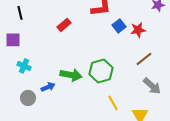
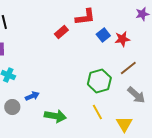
red rectangle: (64, 25) -> (61, 32), moved
green hexagon: (101, 71) -> (99, 81), moved
green arrow: (71, 75) -> (55, 116), moved

